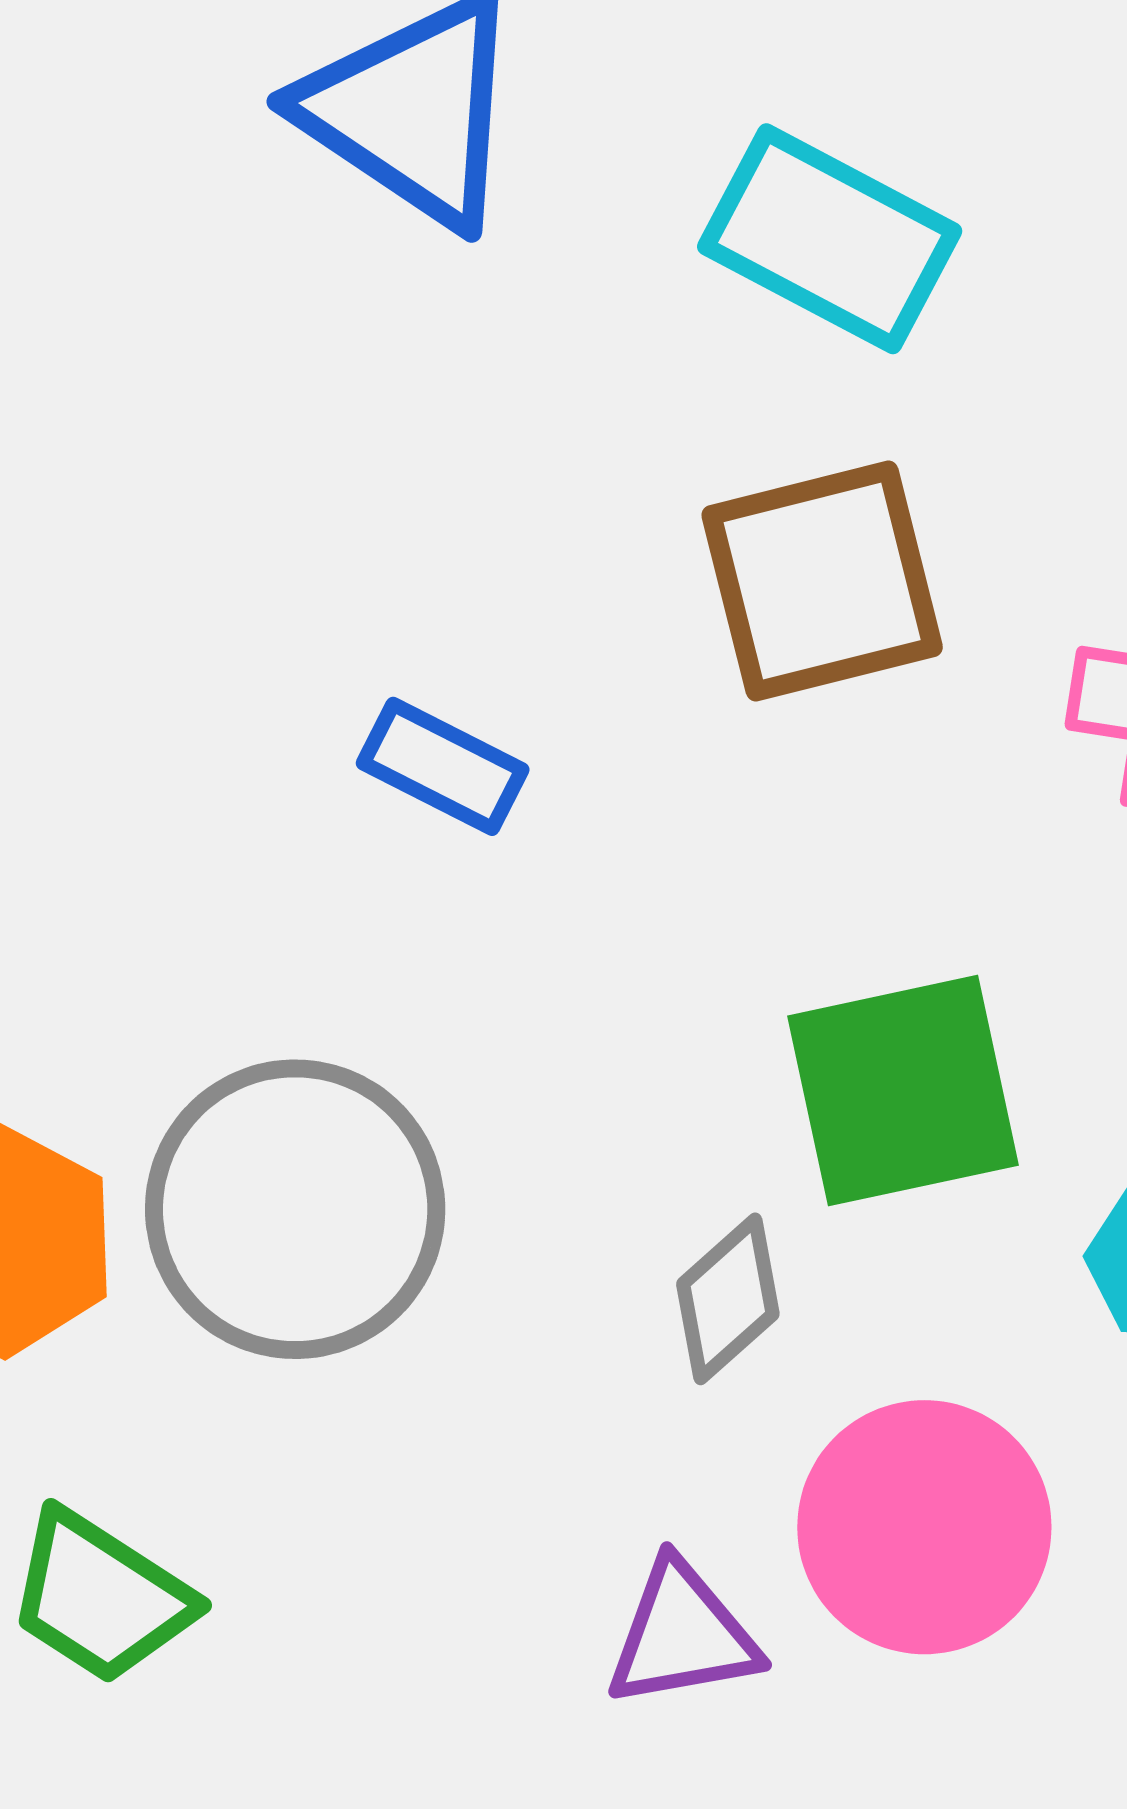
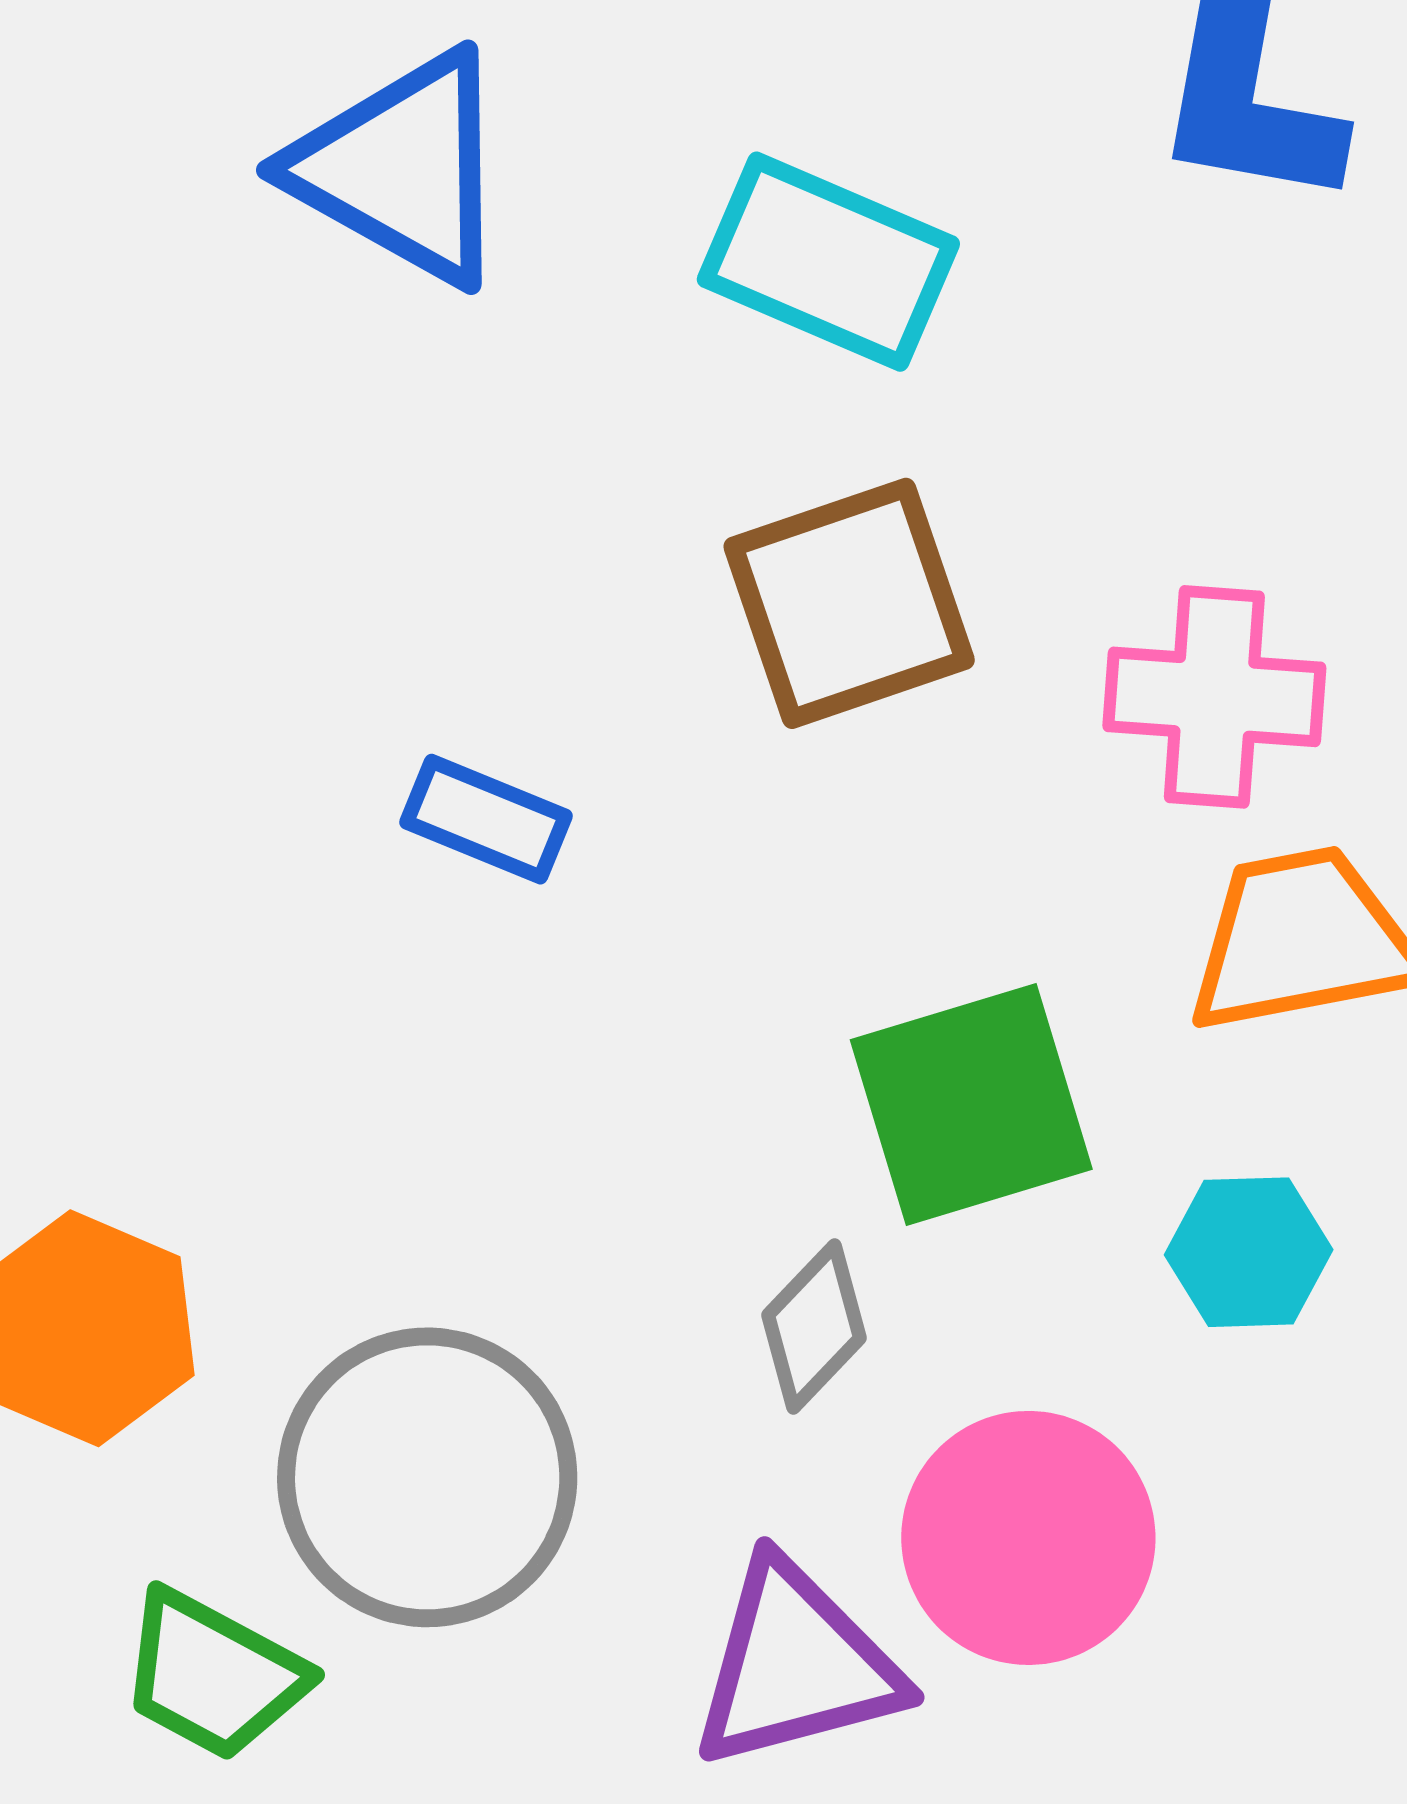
gray circle: (295, 1209) -> (427, 1477), moved
purple triangle: (682, 1635) -> (796, 1665), size x1.4

